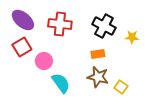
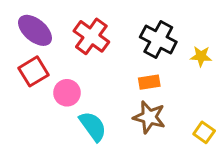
red cross: (60, 24) -> (91, 36), turned 30
yellow square: (121, 87) -> (204, 132), moved

